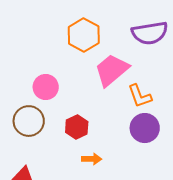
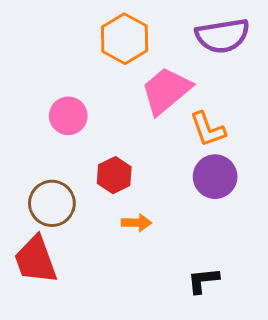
brown circle: (29, 121) -> (52, 203), moved

